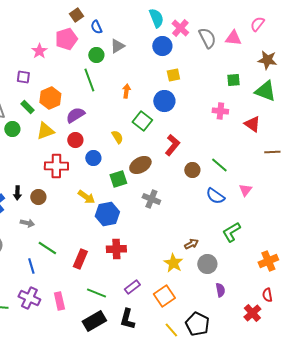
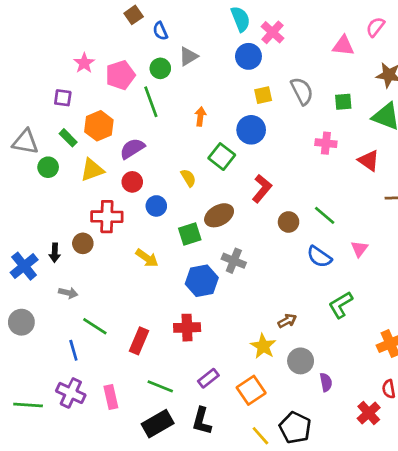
gray semicircle: (207, 38) -> (302, 91), moved
pink pentagon: (66, 39) -> (120, 75), moved
brown circle: (38, 197) -> (83, 243), moved
blue hexagon: (107, 214) -> (202, 281), moved
gray circle: (207, 264) -> (301, 361), moved

